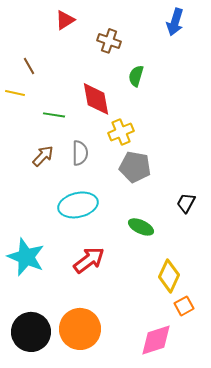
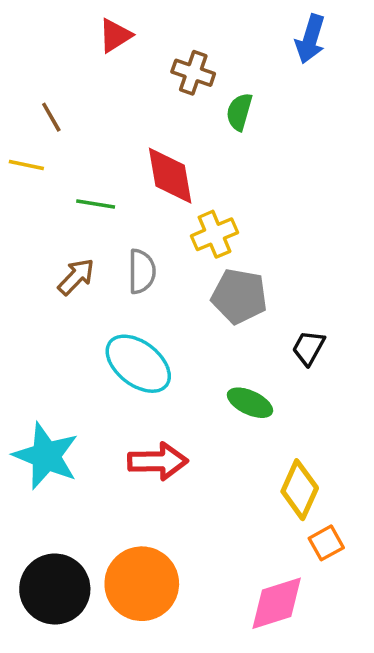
green semicircle: (136, 76) -> (239, 112), moved
black trapezoid: (186, 203) -> (309, 348), moved
cyan ellipse: (78, 205) -> (138, 364), turned 51
red arrow: (89, 260) -> (158, 461), turned 36

